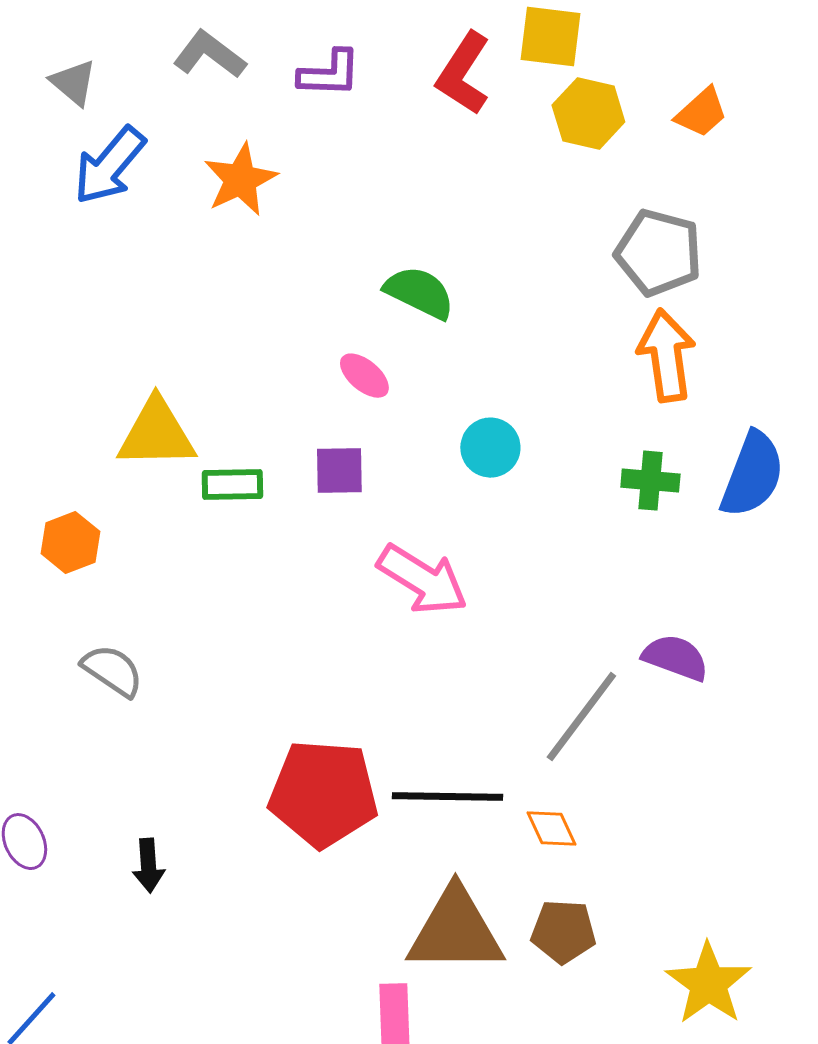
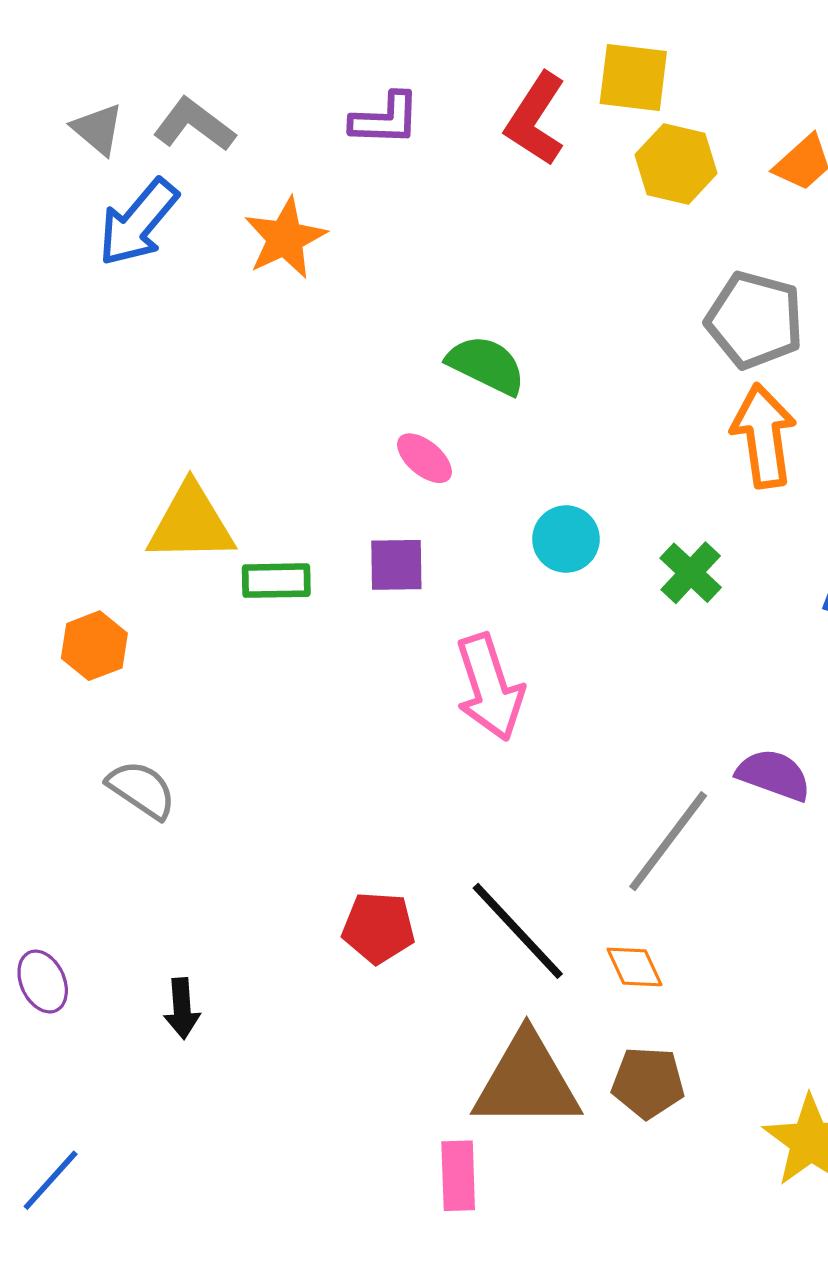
gray L-shape: (209, 55) -> (194, 125), moved
green cross: (650, 481) -> (691, 573), moved, turned 38
pink arrow: (422, 580) -> (490, 687), turned 40
red pentagon: (323, 794) -> (378, 928), size x0.6
black line: (447, 797) -> (518, 931), turned 46

